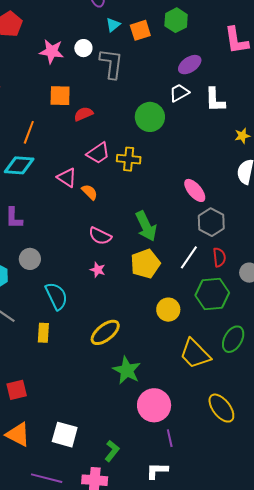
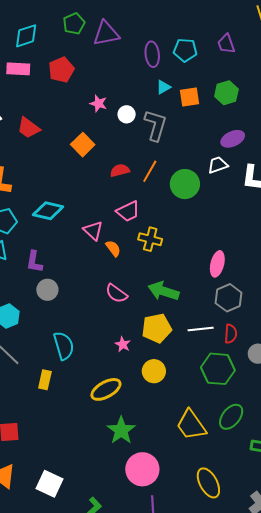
white circle: (83, 48) -> (127, 114), moved
pink star: (52, 51) -> (98, 103), size x0.7
orange square: (60, 96) -> (83, 145), moved, turned 35
orange line: (29, 132) -> (150, 171), moved
yellow cross: (129, 159) -> (150, 239), moved
pink ellipse: (195, 190) -> (217, 264), turned 45
green arrow: (146, 226) -> (163, 291), turned 124
white line: (189, 257) -> (201, 329), turned 40
gray circle: (30, 259) -> (47, 290), moved
pink star: (98, 270) -> (123, 344), moved
yellow circle: (168, 310) -> (154, 371), moved

